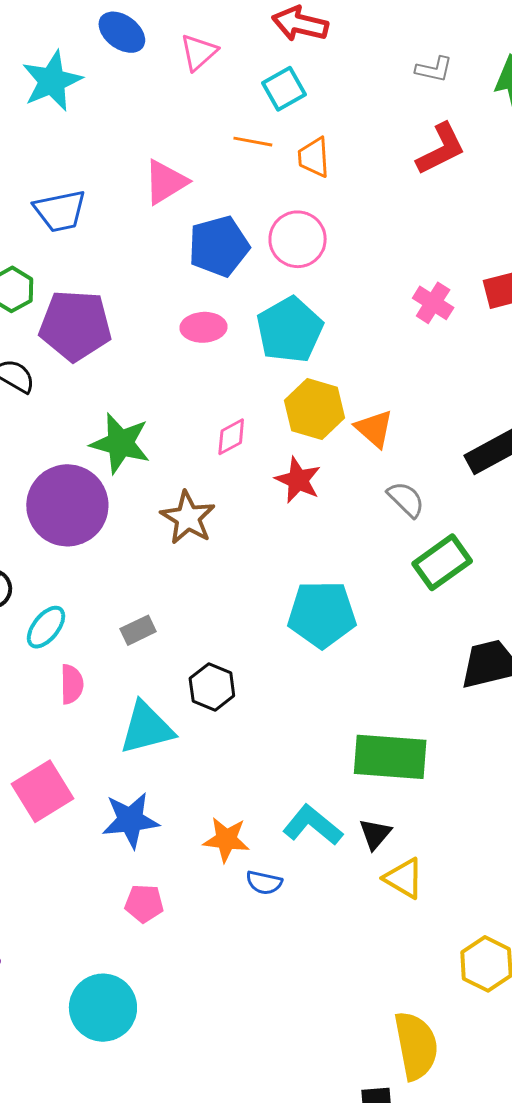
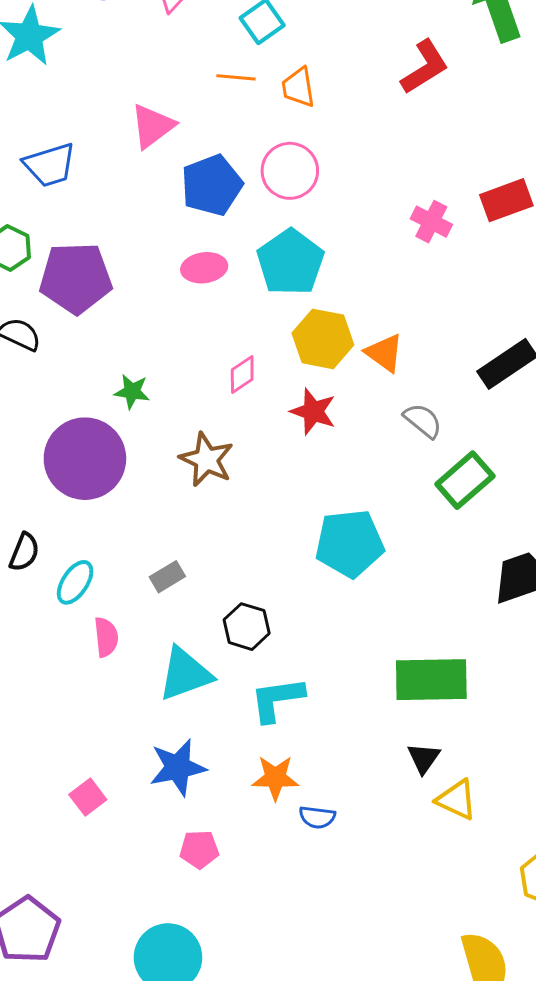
green star: (120, 443) -> (132, 392), size x0.6
pink square: (42, 791) -> (88, 797), moved, size x0.6
cyan L-shape: (313, 825) -> (277, 699), moved, turned -42

